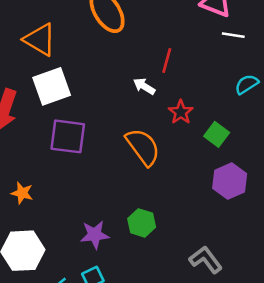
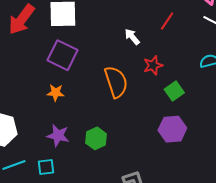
red line: (167, 61) -> (167, 21), moved
orange star: (22, 193) -> (56, 93), moved, turned -30

